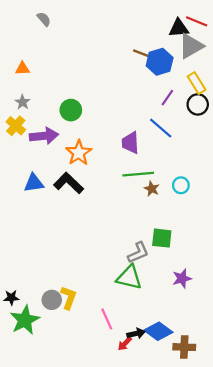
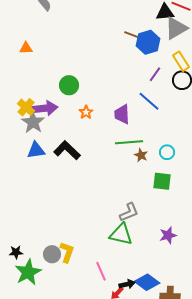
gray star: (23, 102) -> (33, 122), moved, size x1.6
yellow cross: (16, 126) -> (26, 107), moved
orange star: (79, 153) -> (86, 112), moved, size x0.6
green square: (162, 238) -> (162, 181), moved

